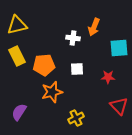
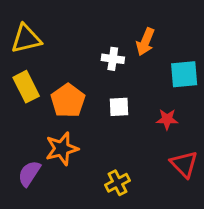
orange pentagon: (44, 65) -> (68, 101), turned -30
orange star: (52, 92) -> (62, 149), moved

